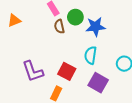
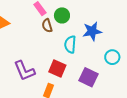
blue star: (95, 27) -> (92, 31), moved
cyan semicircle: (91, 55) -> (70, 44), moved

